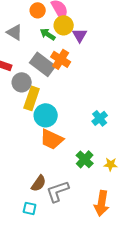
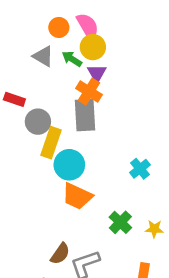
gray triangle: (15, 32) -> (43, 56), moved
purple triangle: (80, 35) -> (97, 73), moved
gray rectangle: (43, 64) -> (85, 115), moved, turned 50

